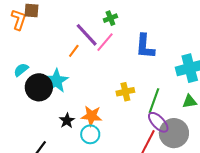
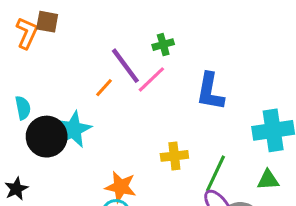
cyan semicircle: (21, 70) -> (23, 108), turned 112
black star: (67, 121) -> (16, 189), moved

